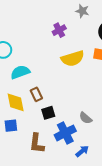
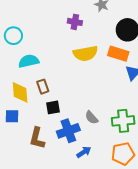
purple cross: (59, 30) -> (75, 22), turned 32

